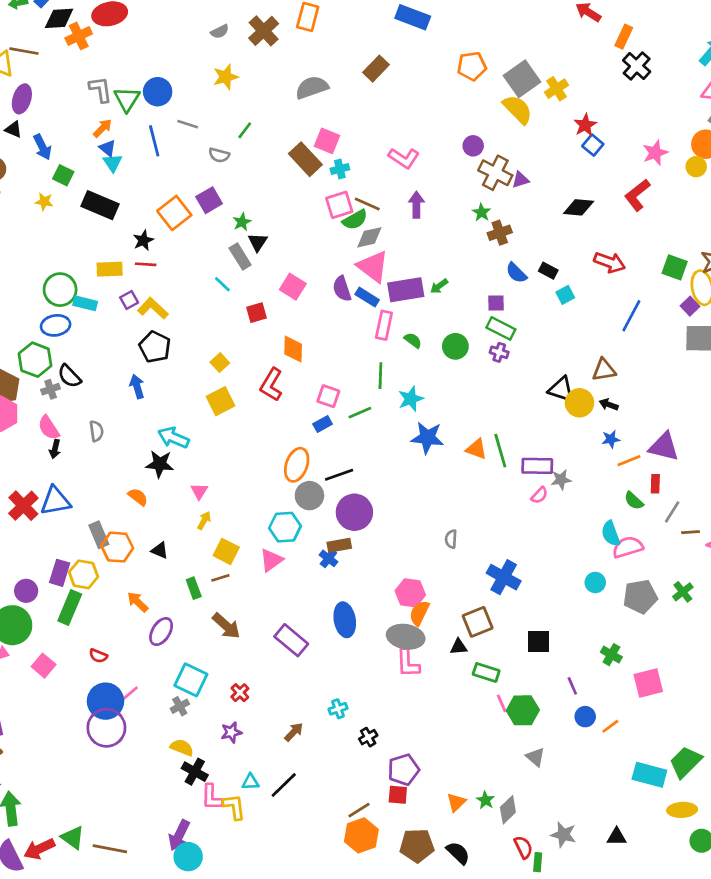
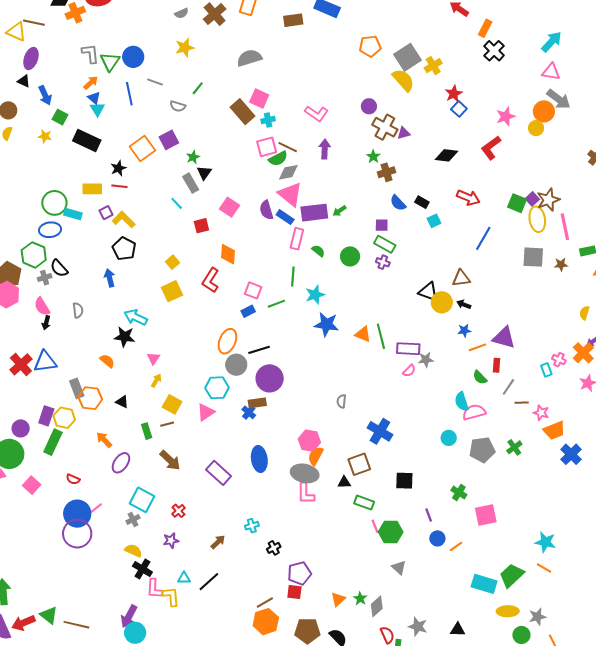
brown rectangle: (376, 69) -> (293, 20), moved, turned 36
purple square: (690, 306) -> (532, 199), moved

